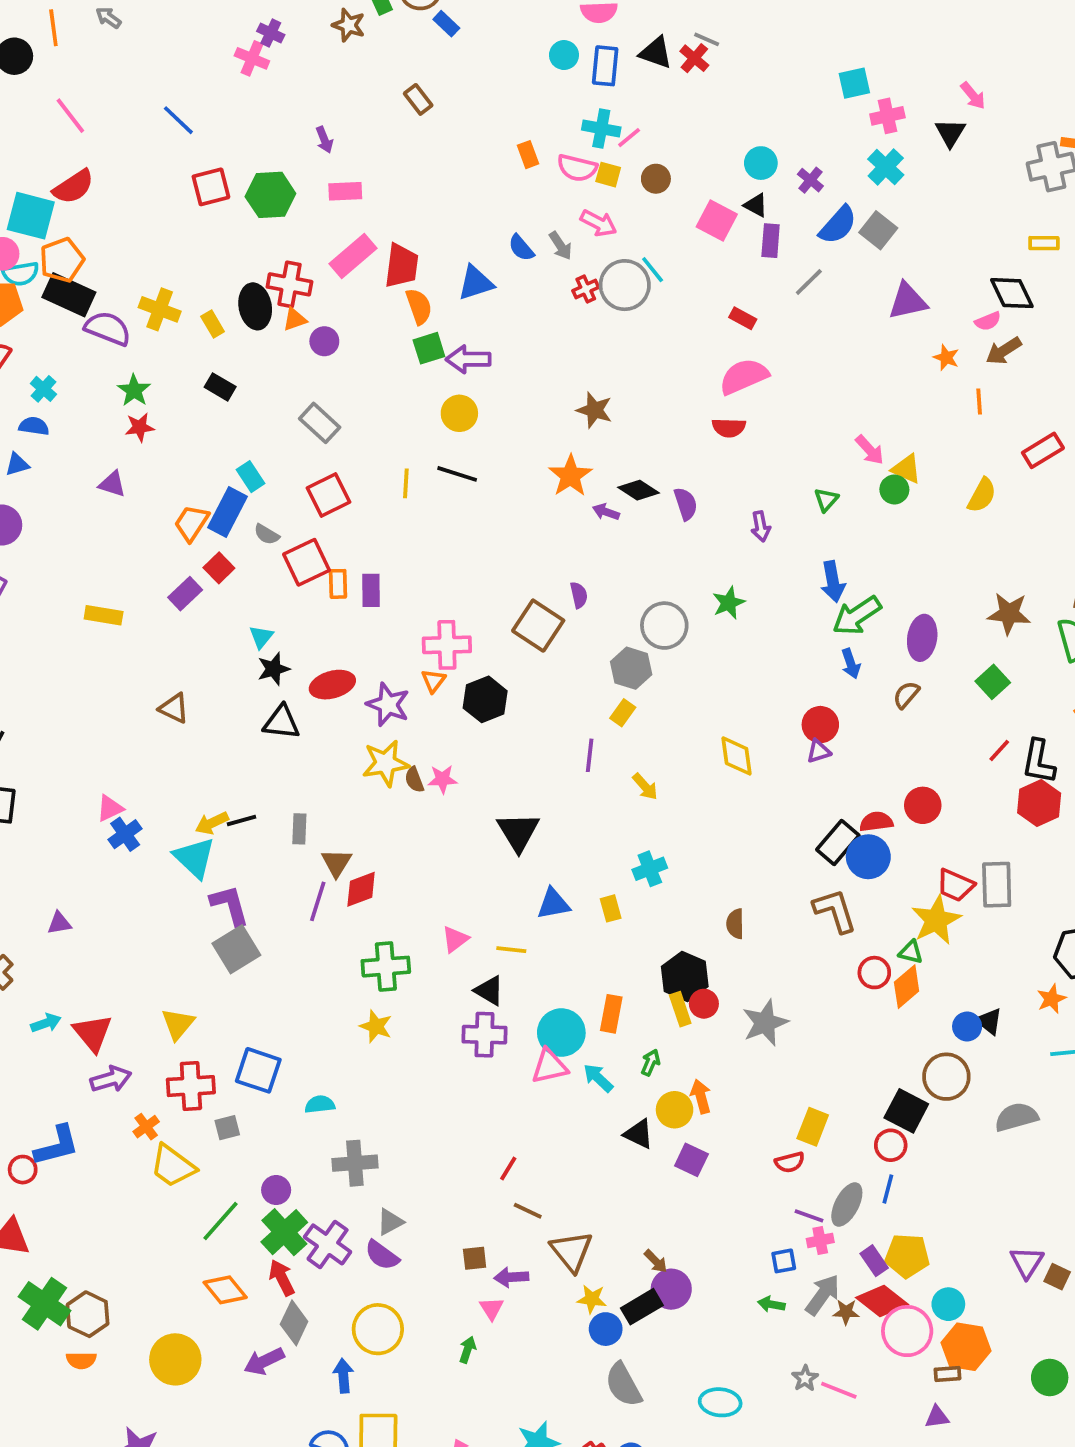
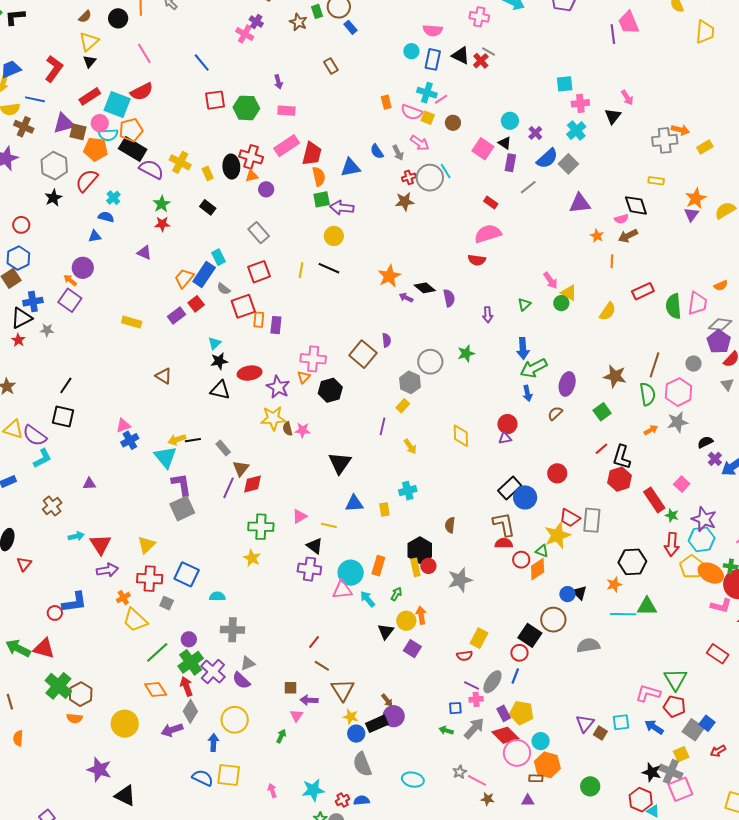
brown star: (594, 410) -> (405, 202), moved, turned -30
red semicircle: (876, 822) -> (504, 543), moved
gray rectangle: (299, 829) -> (223, 448), turned -49
gray square: (227, 1128) -> (167, 603), turned 32
black triangle: (639, 1134) -> (386, 631), turned 36
brown star: (846, 1312) -> (488, 799), moved

